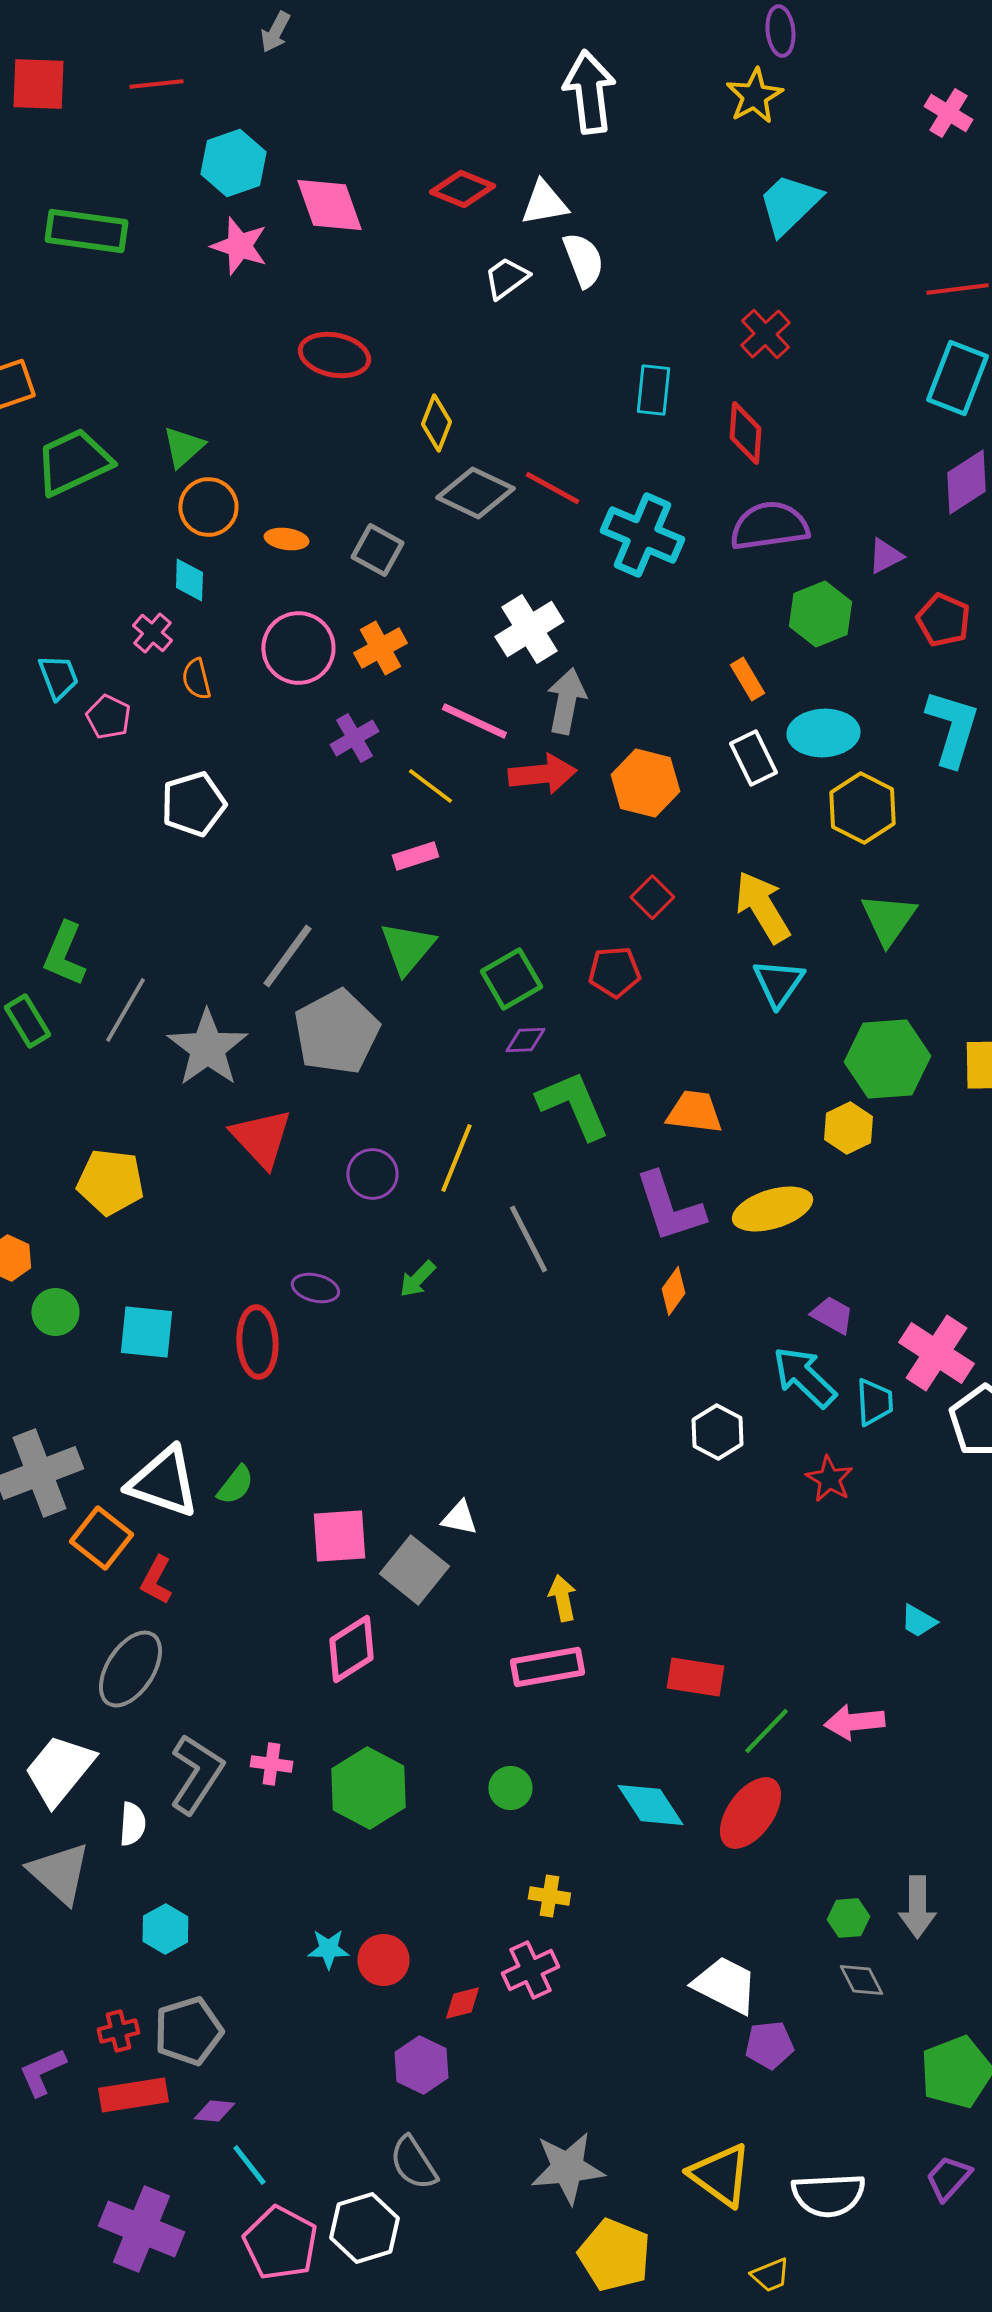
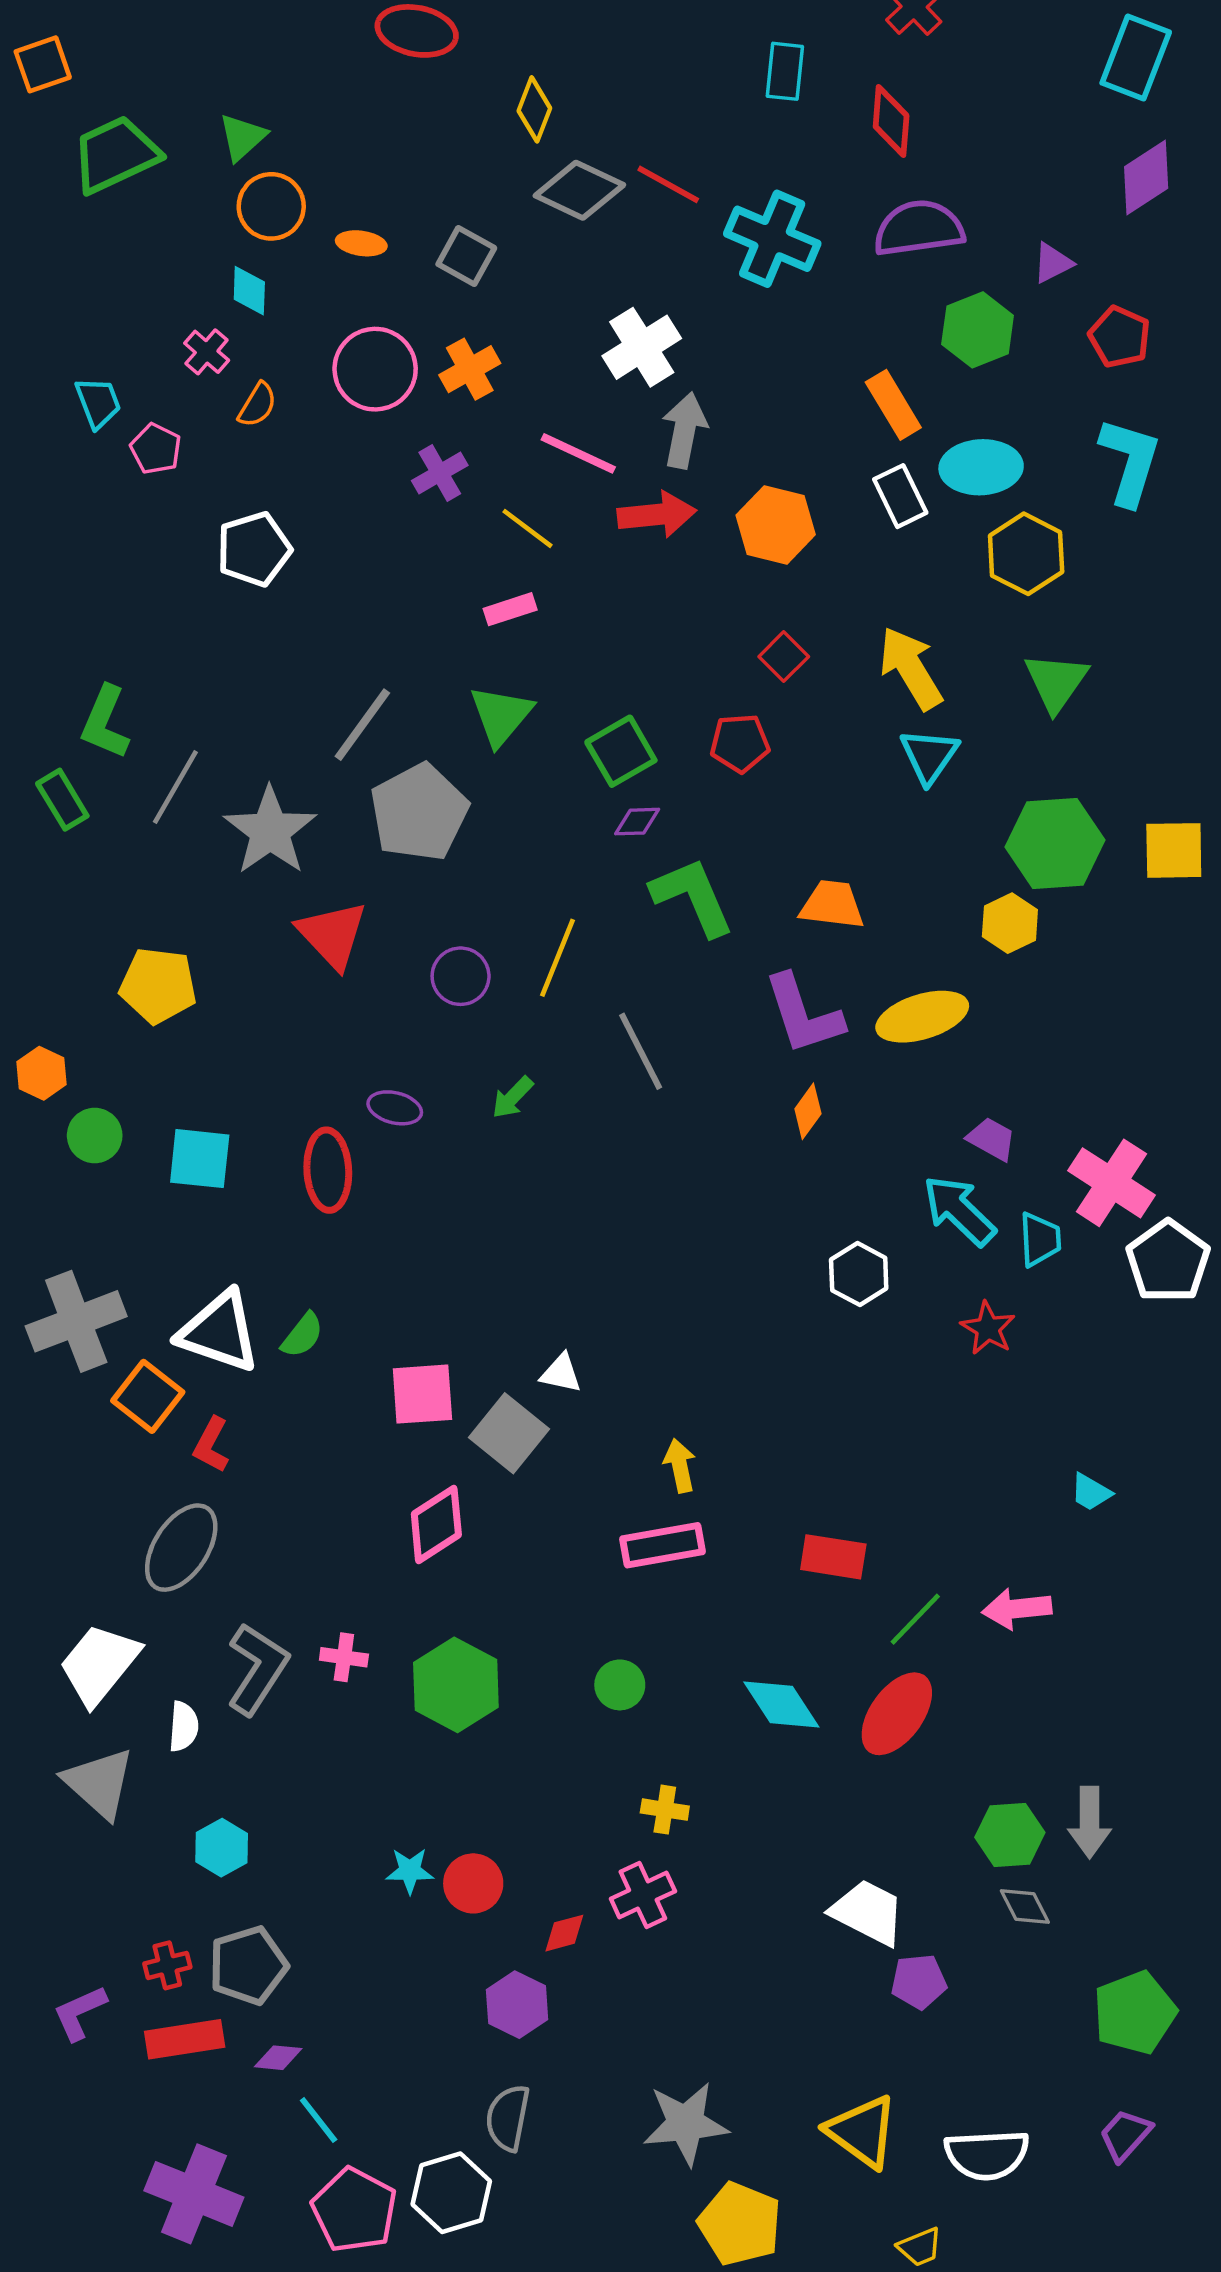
orange semicircle: (196, 679) -> (257, 405), turned -135
orange rectangle: (747, 679) -> (893, 405), size x1.4
green hexagon: (848, 1918) -> (1010, 1835), size x1.4
gray semicircle: (413, 2163) -> (508, 2118), turned 44

